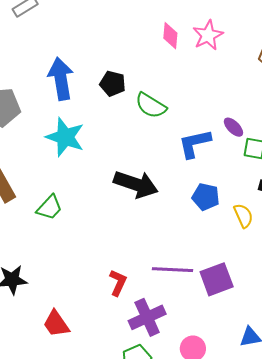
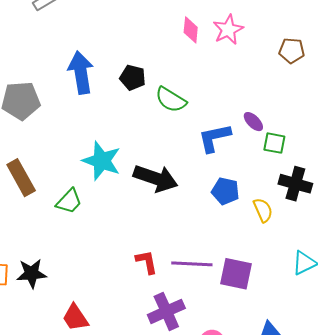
cyan star: (65, 137) -> (102, 161), moved
purple square: (217, 279) -> (236, 274), turned 32
red L-shape: (118, 283) -> (147, 262), moved, turned -36

